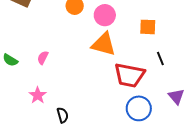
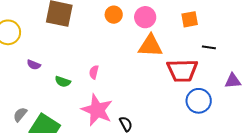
black line: (160, 59) -> (209, 47), turned -48
pink star: (38, 95) -> (97, 110), size x1.8
purple triangle: (176, 96) -> (233, 81), turned -42

